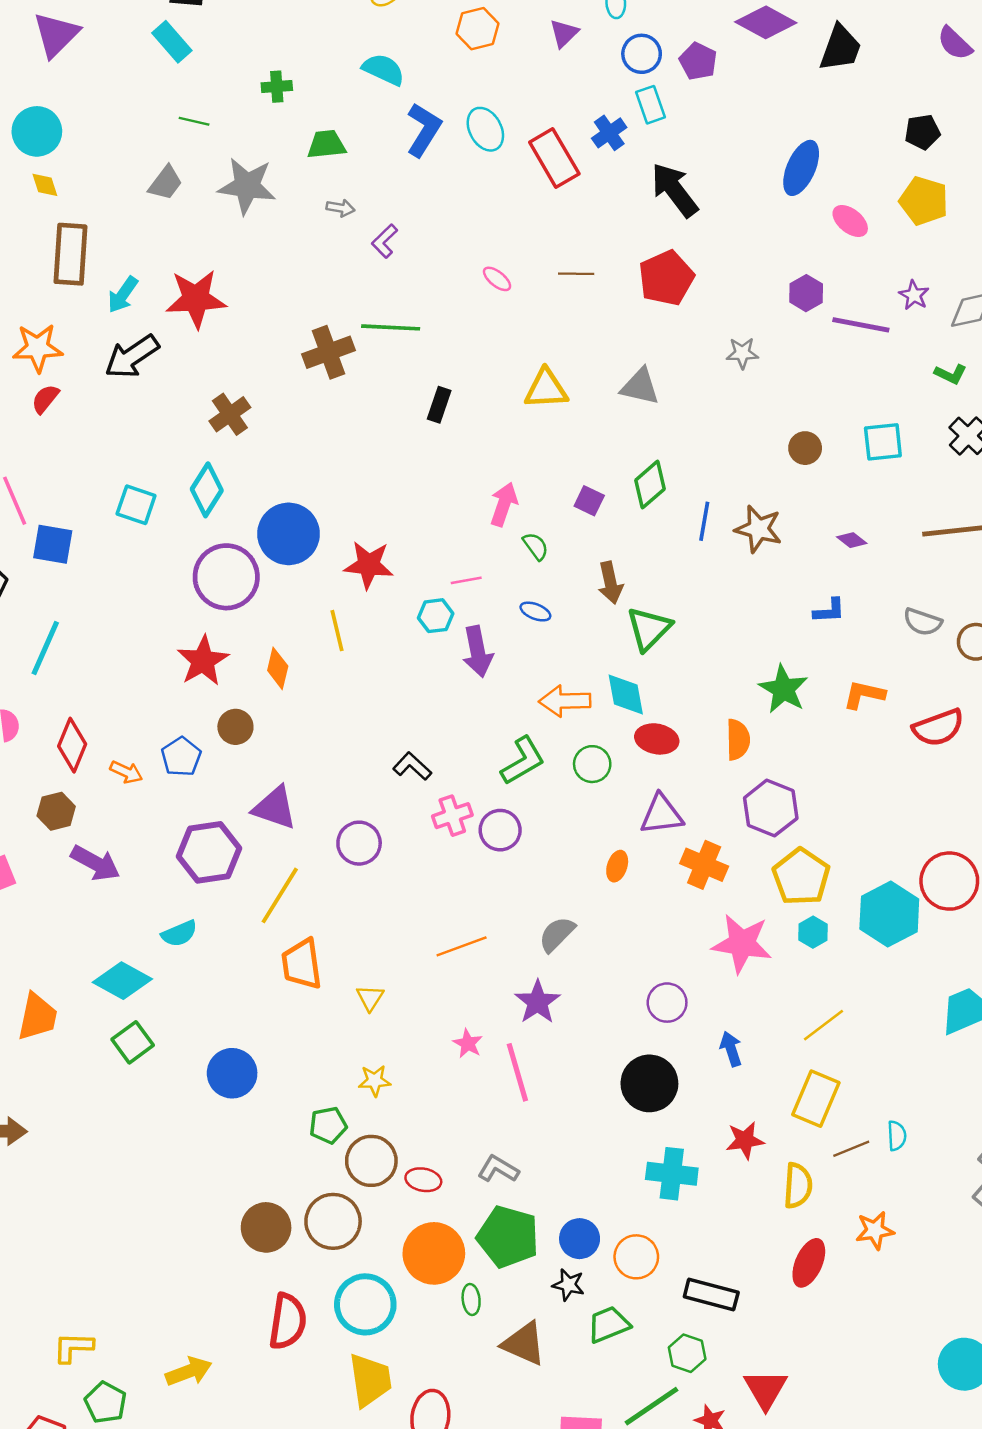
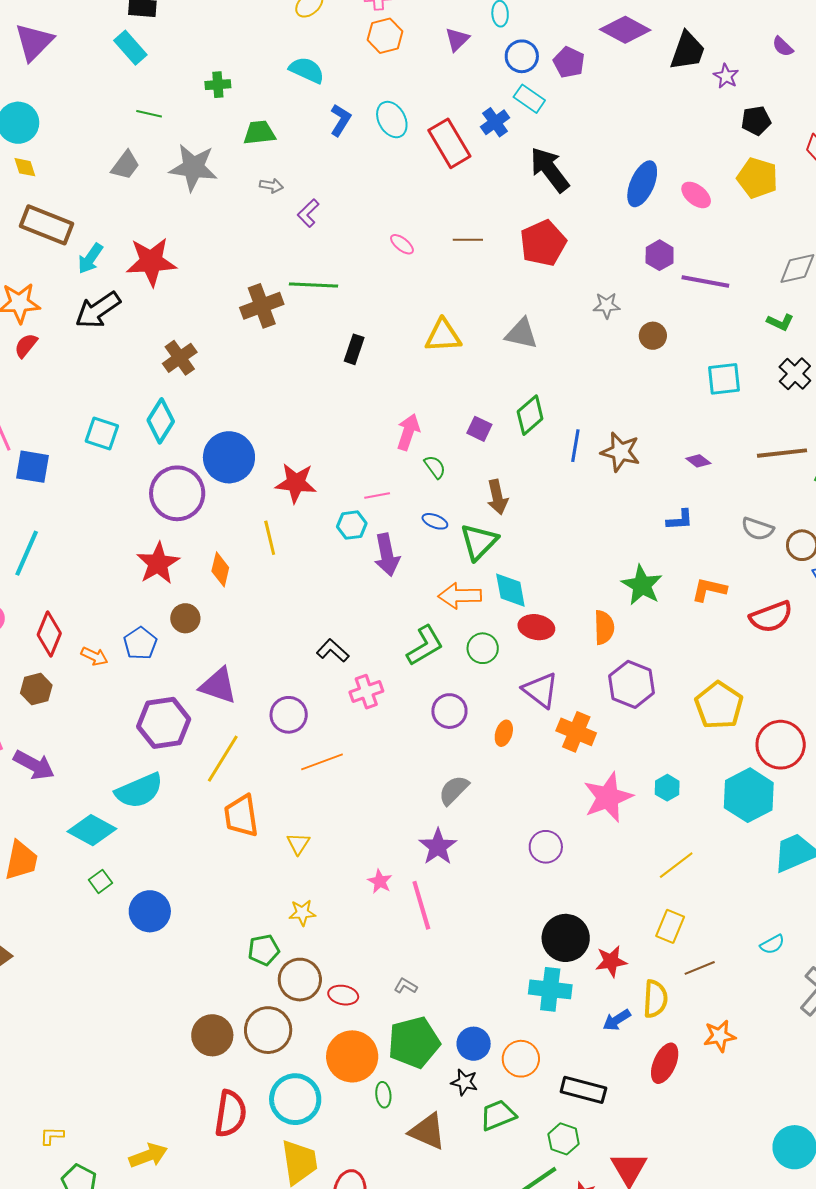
purple semicircle: (955, 43) -> (783, 47), size x0.7
cyan rectangle: (650, 105) -> (529, 99), turned -36
blue L-shape: (424, 130) -> (340, 120), size x0.7
blue ellipse: (801, 168) -> (642, 184), moved
brown rectangle: (71, 254) -> (47, 225), turned -72
purple star: (914, 295) -> (726, 76), moved
brown circle: (805, 448) -> (653, 336), moved
green triangle: (649, 629) -> (479, 542), moved
purple triangle: (661, 815) -> (541, 690), turned 45
purple circle: (500, 830) -> (449, 711), moved
purple arrow: (95, 863) -> (34, 765), moved
yellow pentagon: (801, 877) -> (719, 705), moved
cyan hexagon: (889, 914) -> (749, 795), moved
cyan semicircle: (179, 934) -> (139, 791), size x1.6
pink star: (742, 944) -> (608, 797), turned -30
orange line: (462, 946) -> (322, 762), moved
green square: (133, 1042) -> (101, 881), size x0.7
blue arrow: (731, 1049) -> (617, 1020), moved, turned -104
blue circle: (232, 1073) -> (150, 911), moved
black circle: (649, 1083) -> (566, 938), moved
yellow rectangle: (816, 1099) -> (670, 926), size x0.7
cyan semicircle: (897, 1136) -> (772, 944), moved, turned 65
gray L-shape: (498, 1169) -> (406, 986), size x0.7
green pentagon: (508, 1237) -> (414, 1042), turned -30
yellow L-shape: (73, 1347) -> (52, 1136), size x0.7

